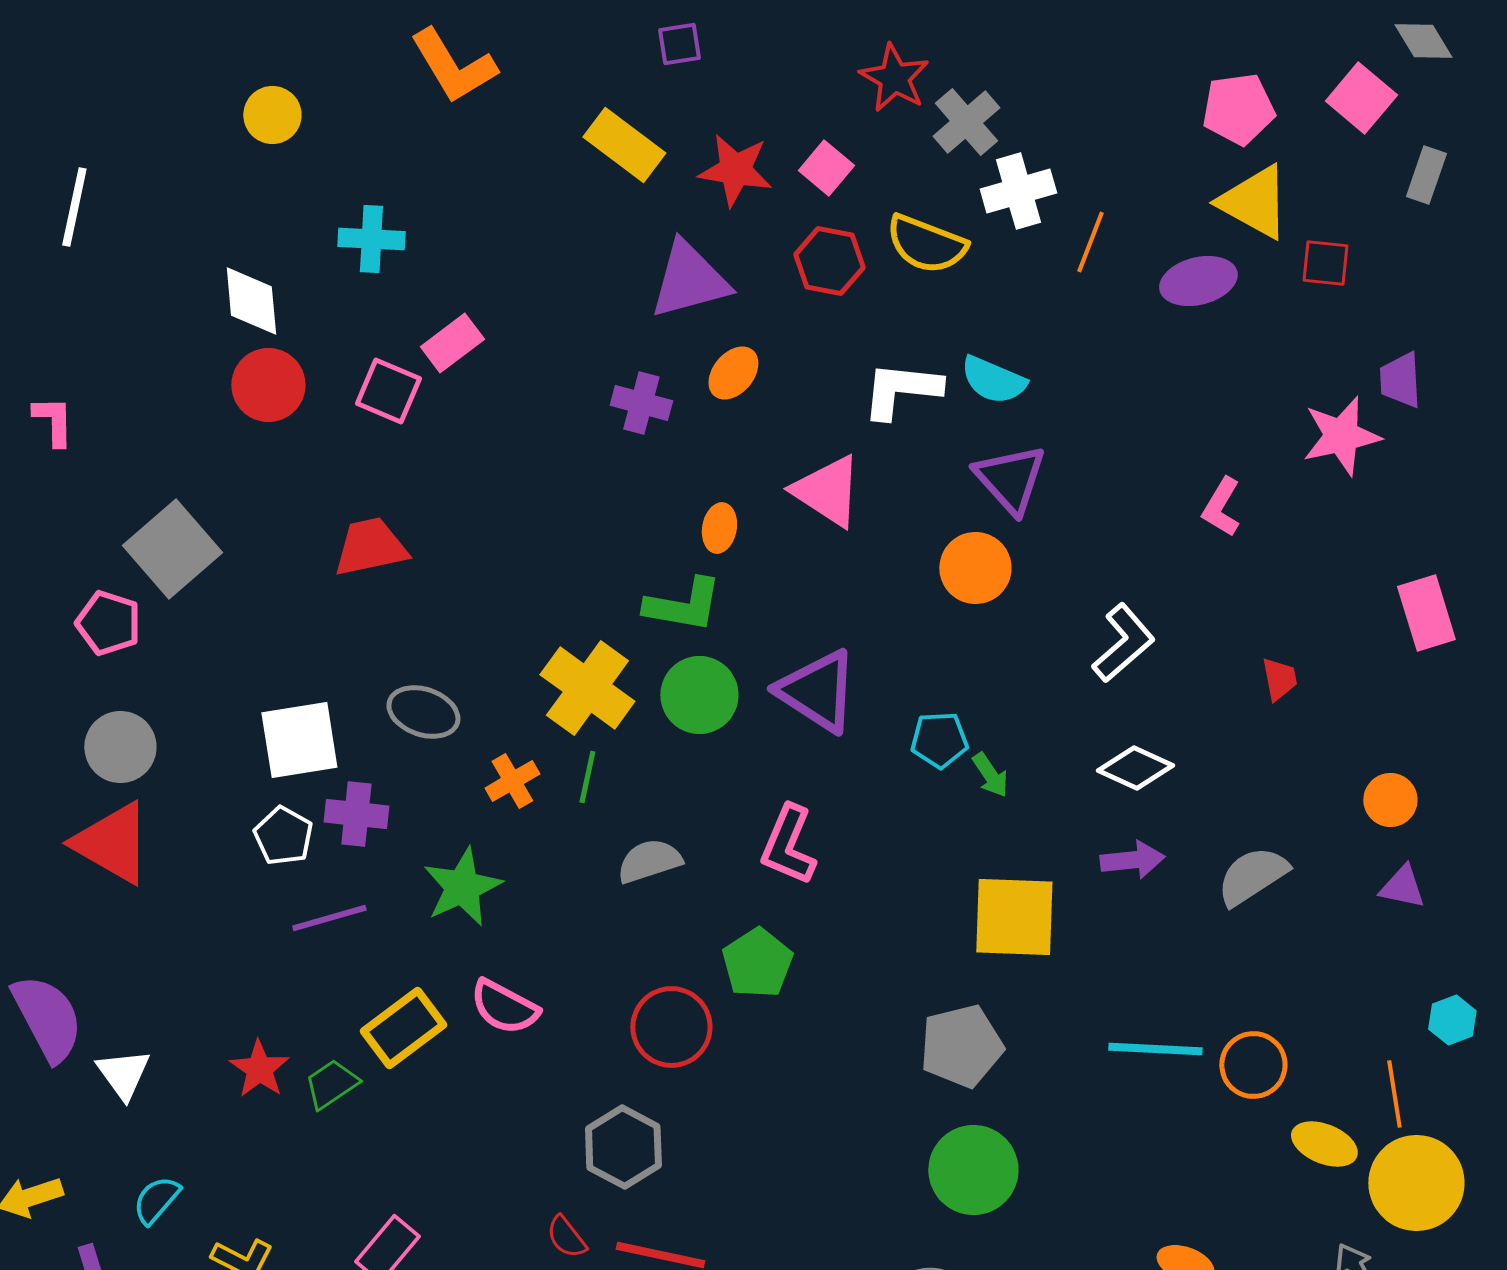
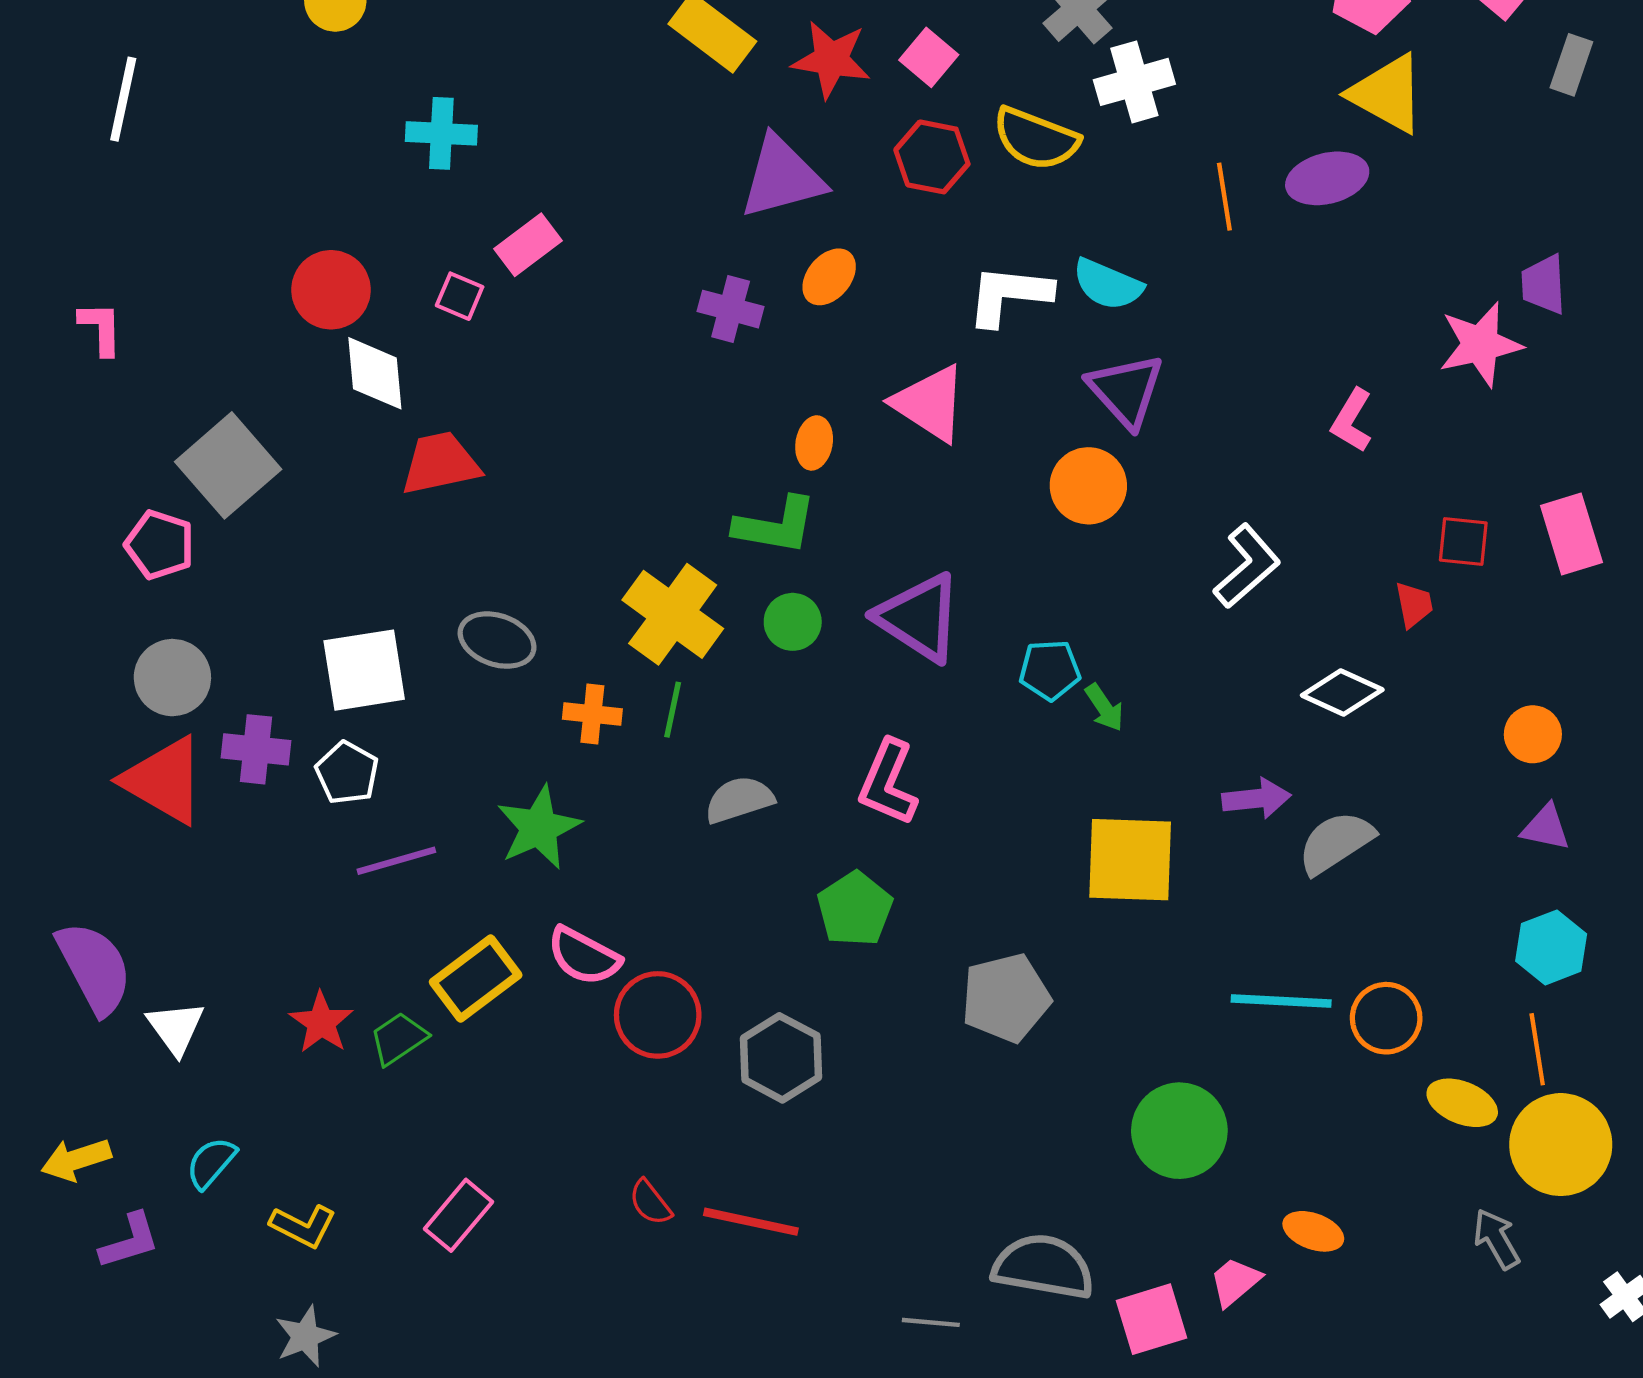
orange line: (1090, 242) -> (1224, 197), moved, turned -30
red square: (1325, 263) -> (1463, 541), moved
white diamond: (251, 301) -> (375, 373), moved
pink square: (388, 391) -> (460, 296), size x0.7
green circle: (699, 695) -> (793, 622), size x0.7
white diamond: (1135, 768) -> (1342, 693), moved
orange cross: (512, 781) -> (592, 714), turned 36
purple cross: (356, 814) -> (256, 749), moved
gray semicircle: (1252, 876) -> (1336, 843), moved
cyan hexagon: (1452, 1020) -> (1551, 947), moved, size x1.4
red circle: (671, 1027) -> (658, 1015), moved
gray pentagon: (961, 1046) -> (1006, 998), moved
gray hexagon: (623, 1147) -> (781, 1058), moved
green circle: (973, 1170) -> (1179, 1131), moved

